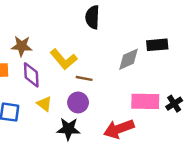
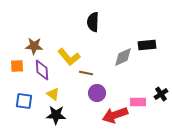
pink rectangle: (145, 101) -> (138, 102), moved, size x0.7
purple circle: (78, 102) -> (97, 93), moved
black star: (68, 129) -> (56, 115), moved

